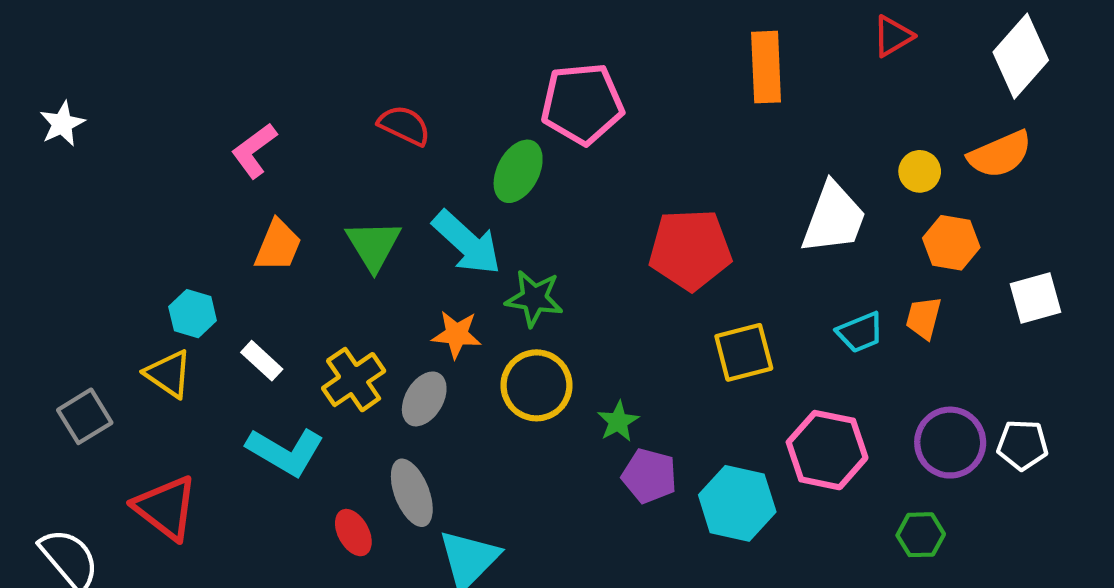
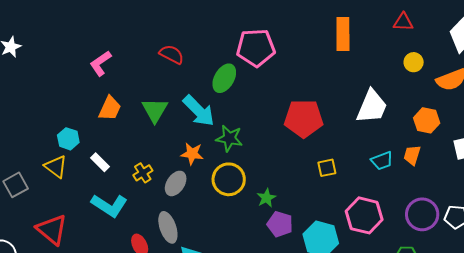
red triangle: (893, 36) -> (403, 22), turned 30
yellow circle: (920, 171) -> (414, 62), moved
yellow square: (744, 352) -> (327, 168), size x0.7
yellow cross: (354, 380) -> (143, 173), size x0.7

